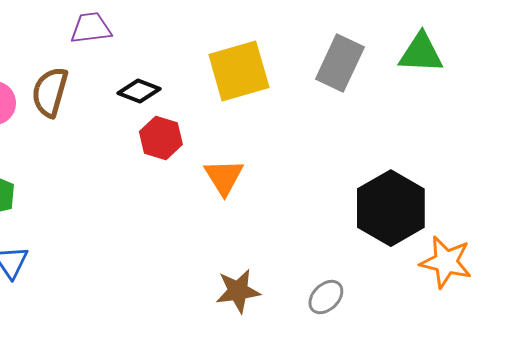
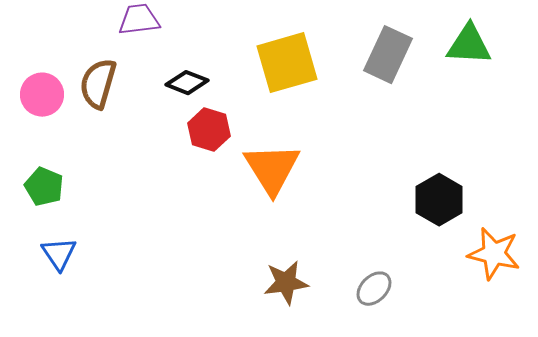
orange triangle: (224, 177) -> (272, 169), size x1.4
black hexagon: (391, 208) -> (439, 200), size x0.7

